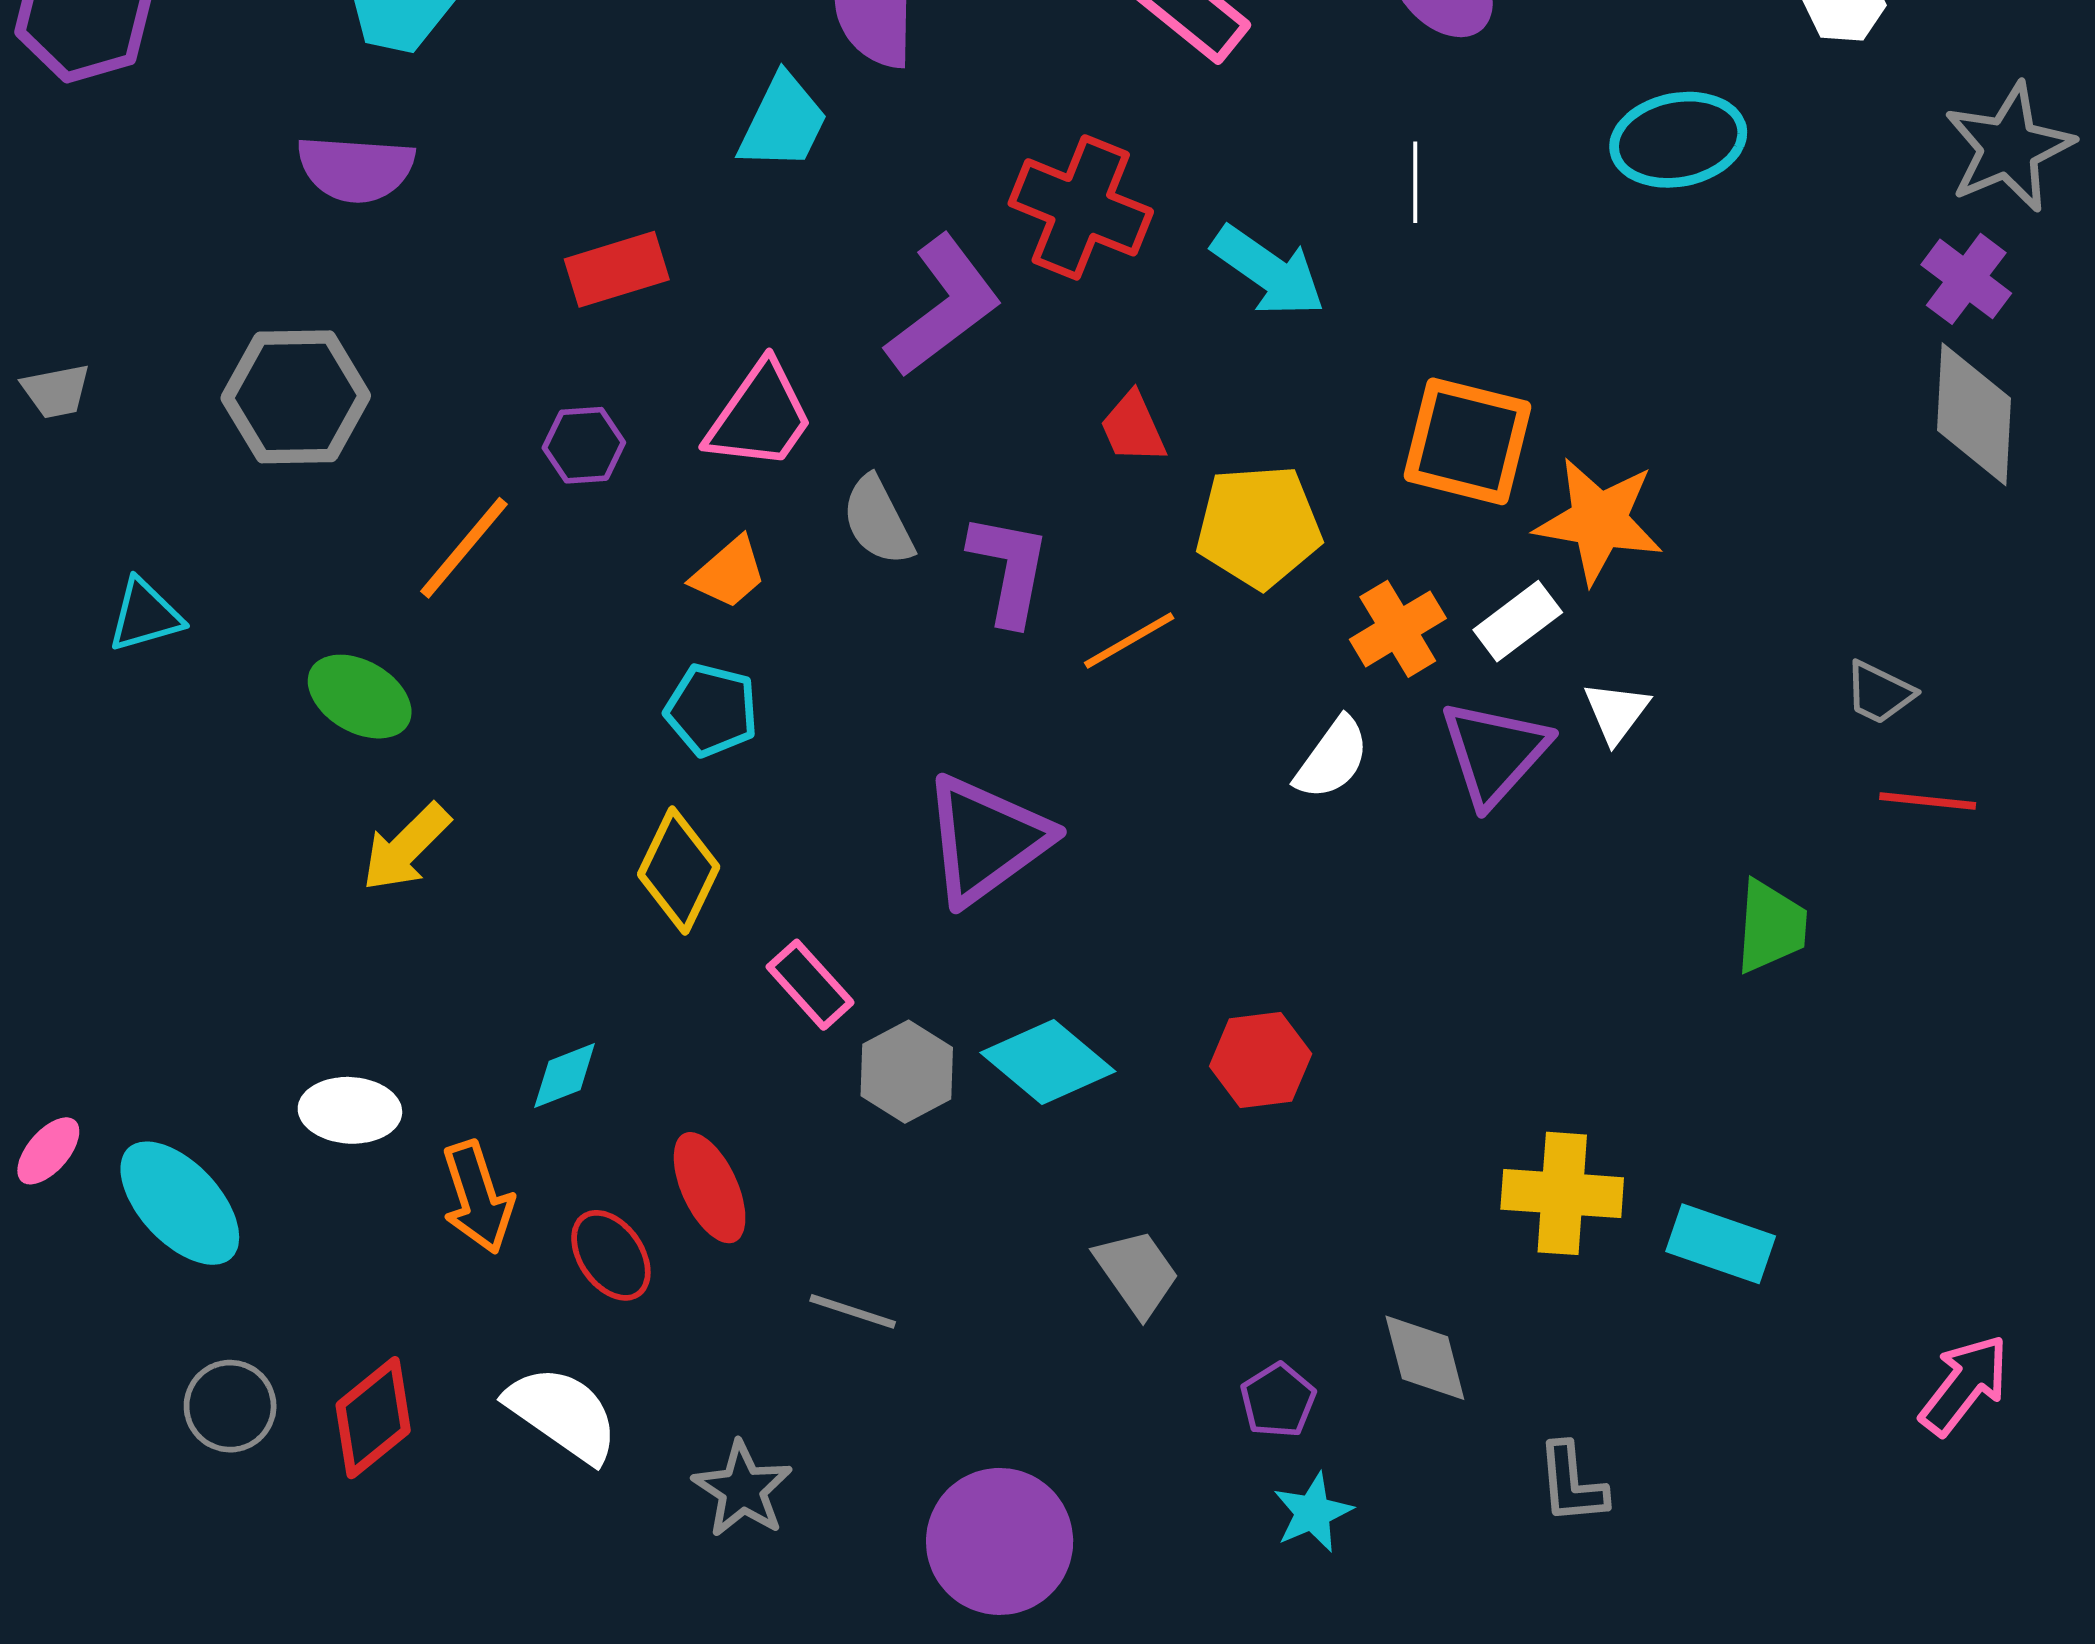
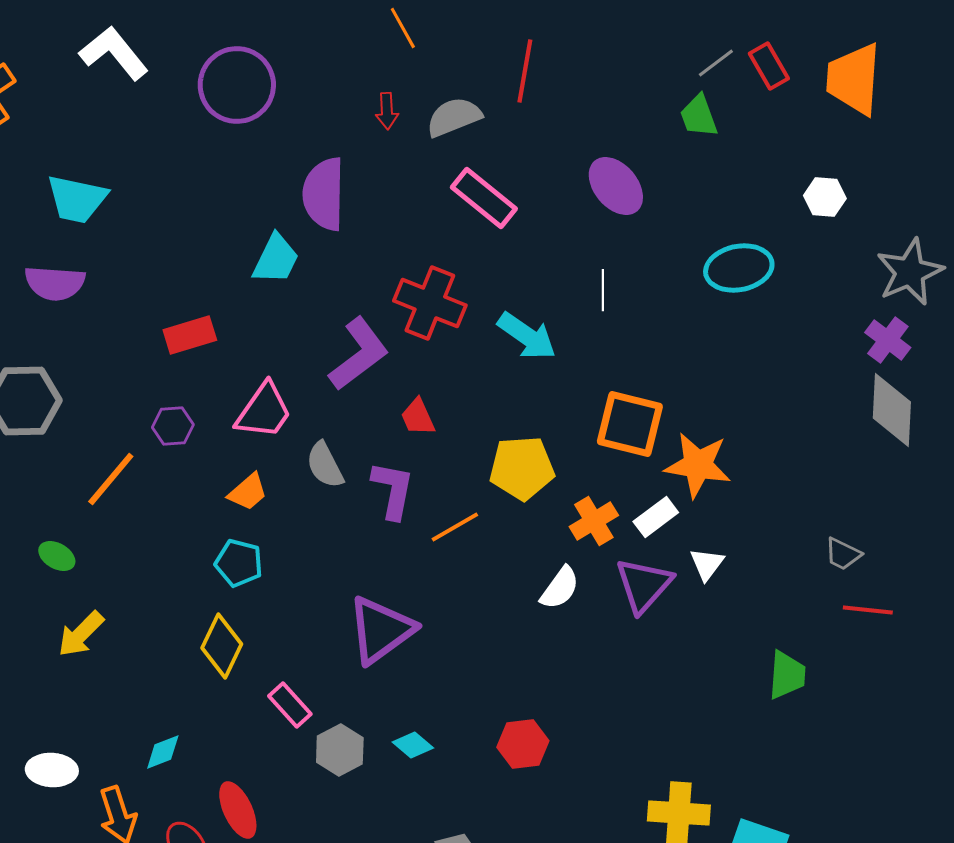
red trapezoid: (1133, 428) -> (418, 417), moved
green ellipse: (360, 697) -> (57, 556), size x0.7
cyan diamond: (1048, 1062) -> (413, 745), size x0.6

